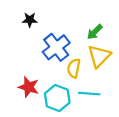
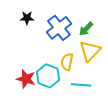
blue cross: (56, 47) -> (59, 28), moved
cyan hexagon: (57, 98) -> (48, 76), moved

